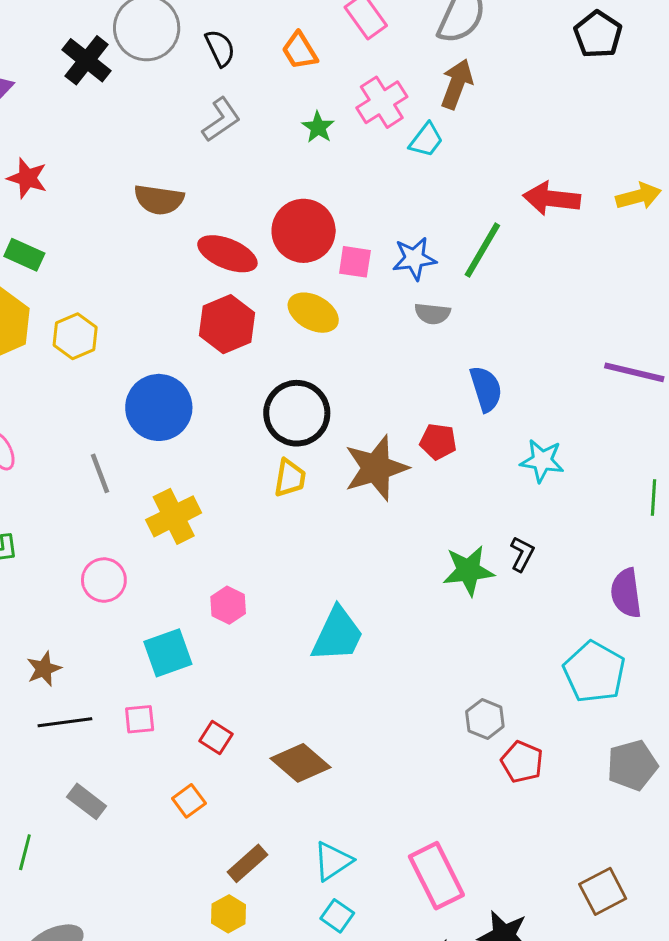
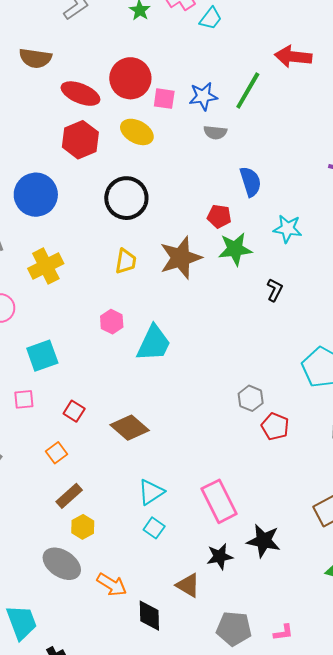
brown star: (376, 468) -> (181, 258), moved
yellow trapezoid: (290, 478) -> (126, 261), moved
green star: (468, 571) -> (235, 249), moved
pink hexagon: (228, 605) -> (112, 322), moved
brown rectangle: (247, 863) -> (69, 496), moved

